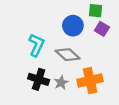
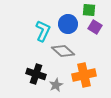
cyan L-shape: (36, 45) -> (43, 31), moved
gray star: (61, 83) -> (56, 85), moved

